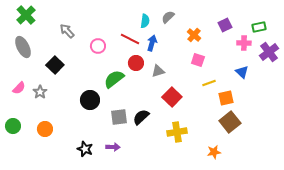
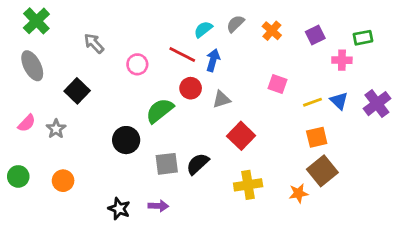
cyan semicircle: (145, 21) -> (203, 29), turned -136
orange cross: (194, 35) -> (272, 31), moved
purple cross: (269, 52) -> (377, 104), moved
yellow line: (209, 83) -> (312, 102), moved
orange star: (214, 152) -> (298, 193), moved

